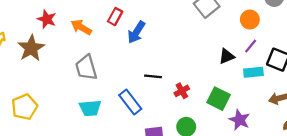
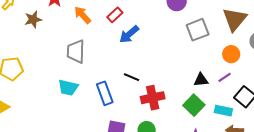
brown star: (31, 48) -> (33, 19), size x0.7
cyan rectangle: (253, 72) -> (223, 111), moved
red cross: (182, 91) -> (153, 98), size x1.6
green square: (219, 99) -> (194, 105), moved

